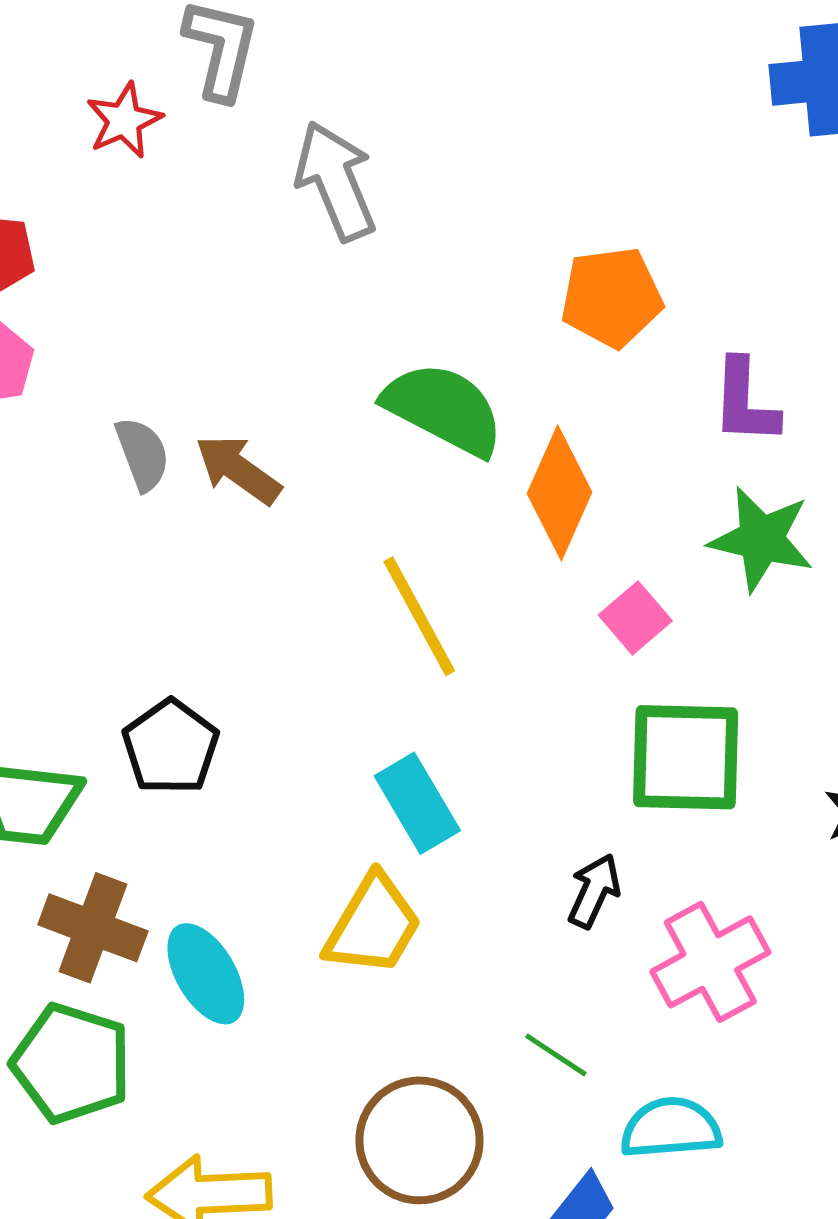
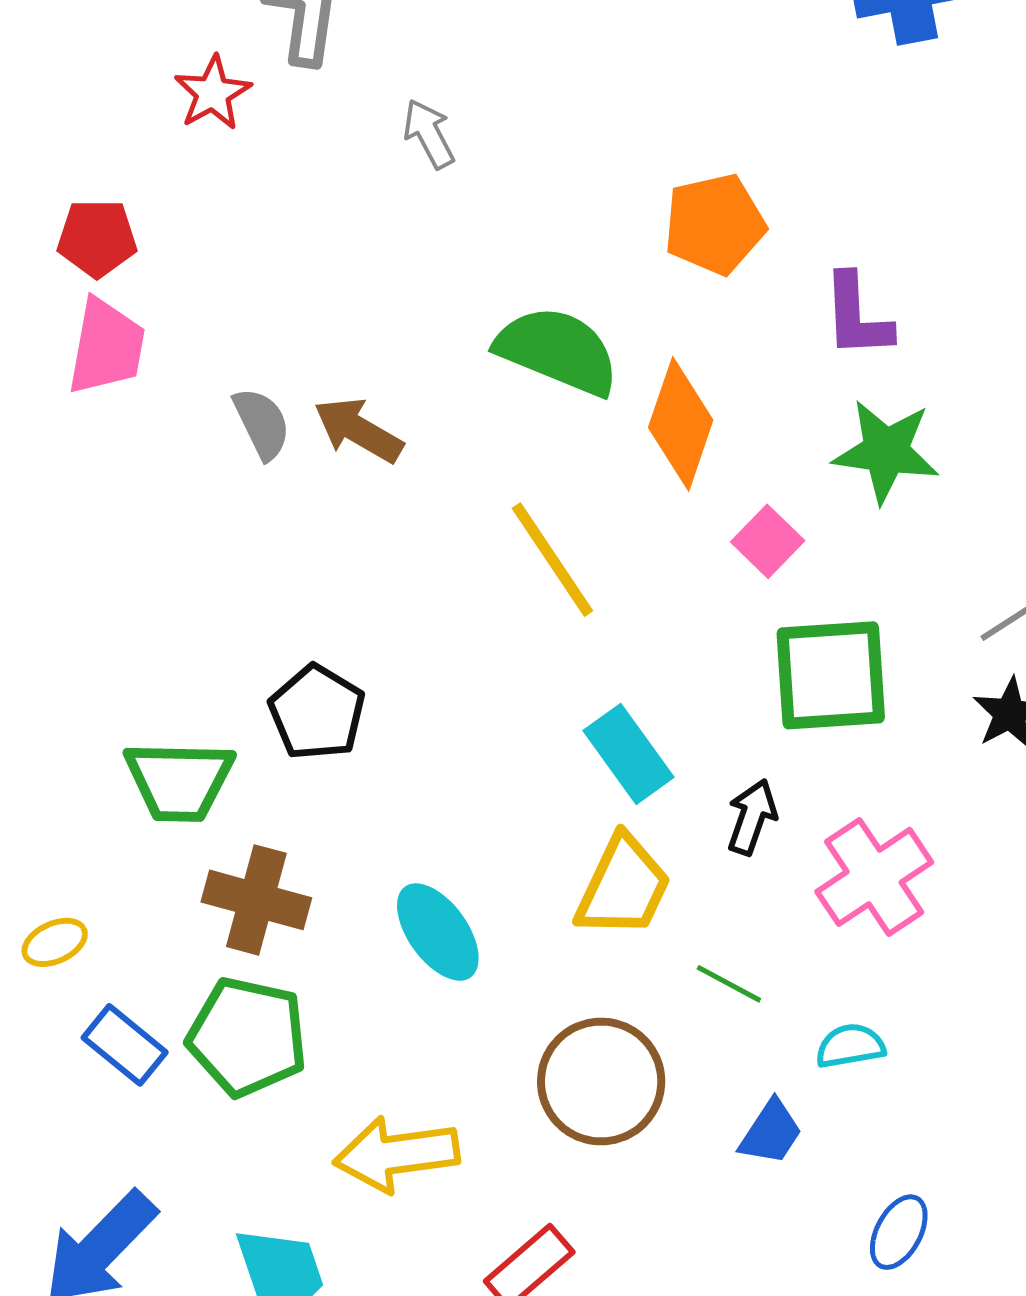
gray arrow: (336, 181) -> (429, 134), size x0.6
cyan rectangle: (417, 803) -> (628, 754), moved
yellow trapezoid: (373, 925) -> (623, 887), moved
cyan ellipse: (206, 974) -> (438, 932), moved
cyan semicircle: (671, 1128) -> (850, 1046), size x0.7

